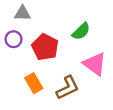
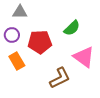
red pentagon: (45, 47) -> (40, 42), turned -30
orange rectangle: (34, 83) -> (17, 61), moved

